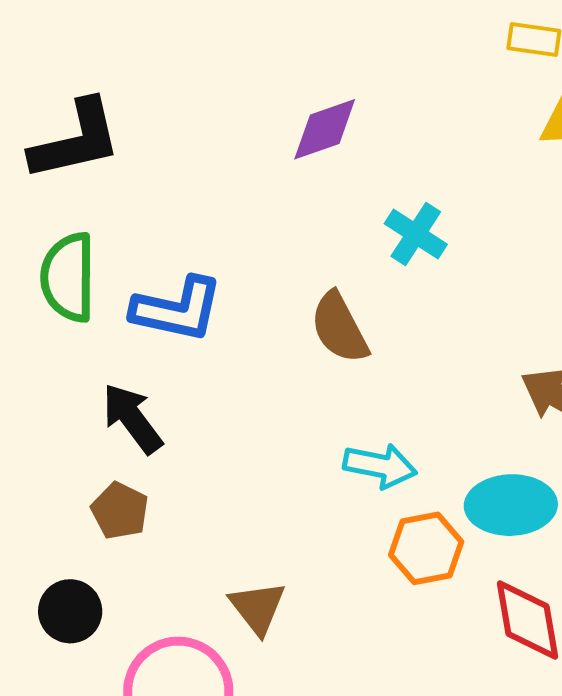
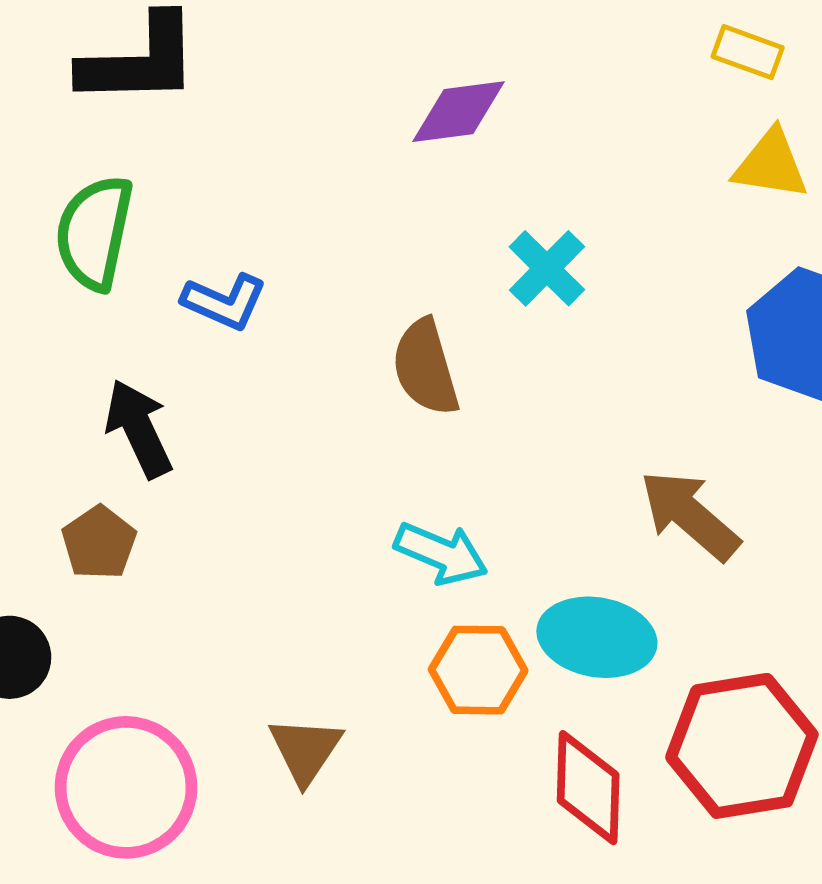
blue L-shape: (177, 309) -> (224, 302), size x0.7
brown triangle: (258, 608) -> (305, 750), moved

